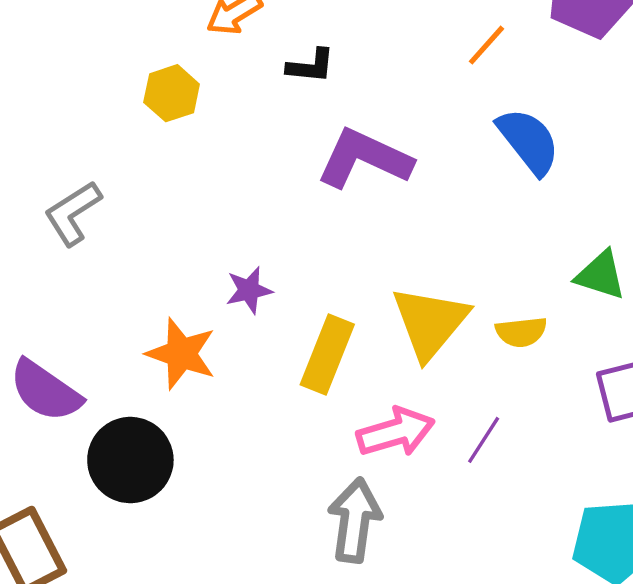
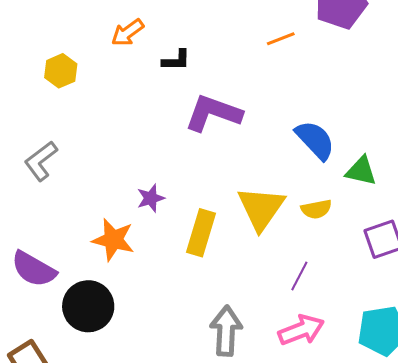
orange line: (487, 45) -> (281, 39), turned 32
yellow hexagon: (172, 93) -> (61, 71), moved
blue semicircle: (529, 141) -> (315, 140), moved
pink arrow: (396, 432) -> (301, 330), moved

